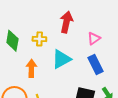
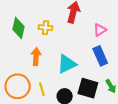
cyan triangle: (61, 59) -> (67, 64), moved

